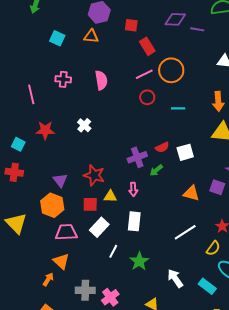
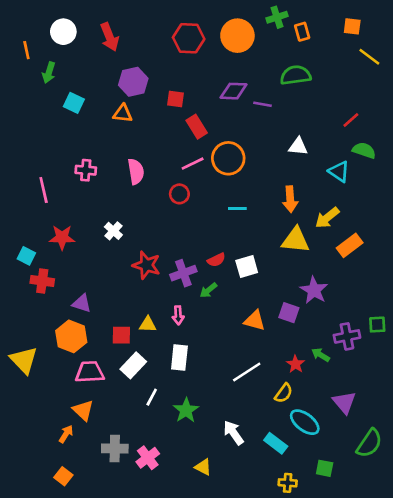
cyan square: (57, 38) -> (74, 103), moved
red circle: (147, 97) -> (179, 194), moved
red cross: (14, 172) -> (42, 281), moved
red star: (94, 175) -> (146, 265), moved
purple triangle: (60, 180) -> (82, 303), turned -35

